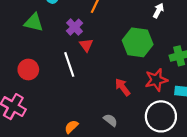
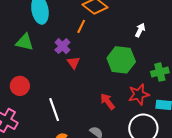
white line: (69, 64) -> (54, 110), moved

